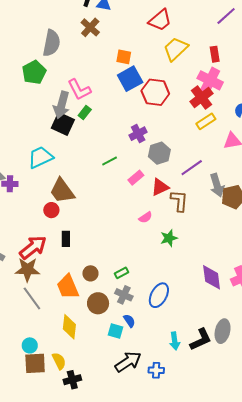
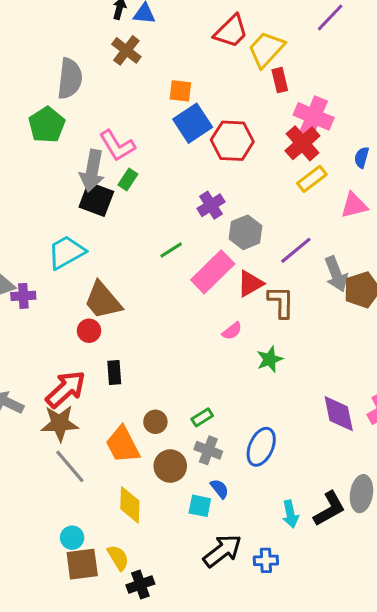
yellow trapezoid: (176, 49) -> (266, 49), moved
red rectangle: (215, 54) -> (280, 80), moved
pink rectangle: (136, 178) -> (213, 272), size x1.8

